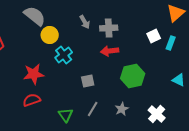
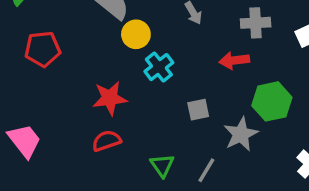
gray cross: (109, 28) -> (256, 23), moved
gray line: (93, 109) -> (206, 170), moved
gray star: (122, 109) -> (241, 134), moved, size x1.5

